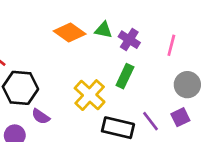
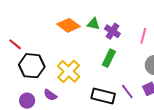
yellow cross: (90, 95) -> (69, 71), moved
purple semicircle: (41, 116) -> (50, 95), moved

